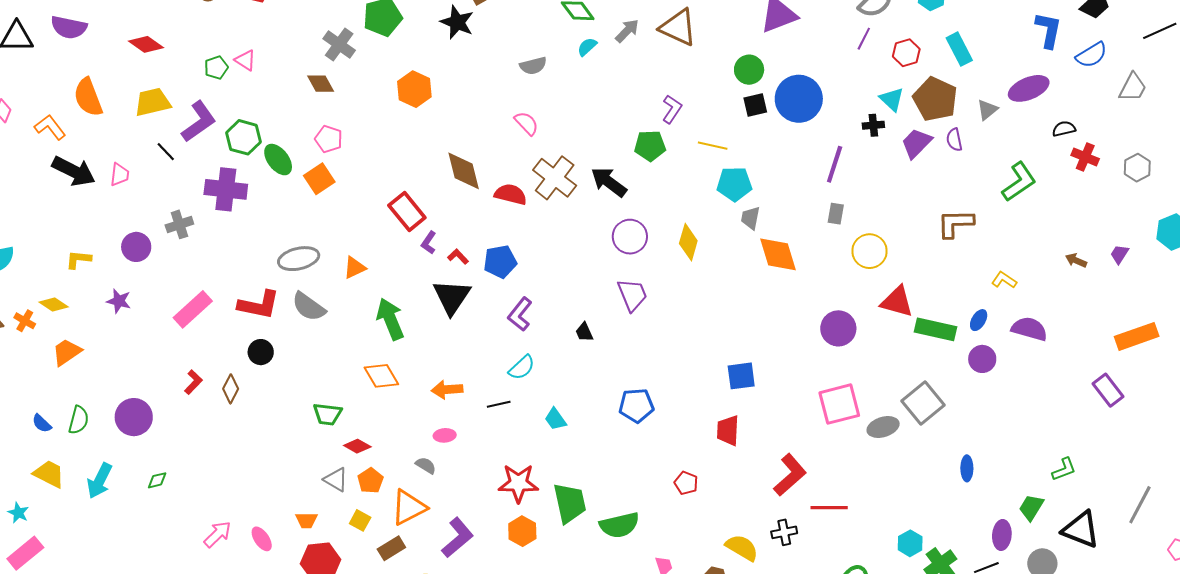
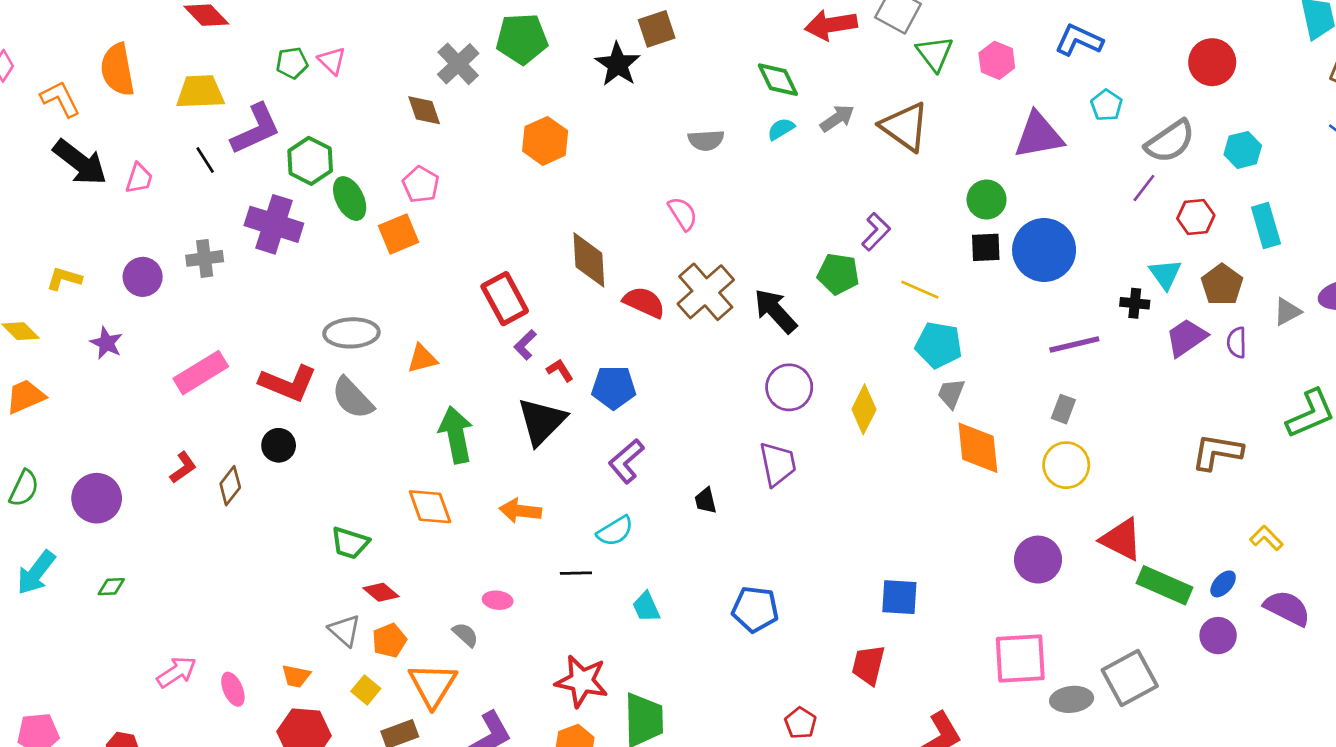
brown pentagon: (935, 99) -> (1222, 285), size x0.7
purple line: (835, 164) -> (1074, 344), turned 48
yellow circle: (869, 251) -> (1066, 465), moved
orange arrow: (447, 390) -> (520, 511), moved
orange triangle: (409, 507) -> (433, 685), turned -42

